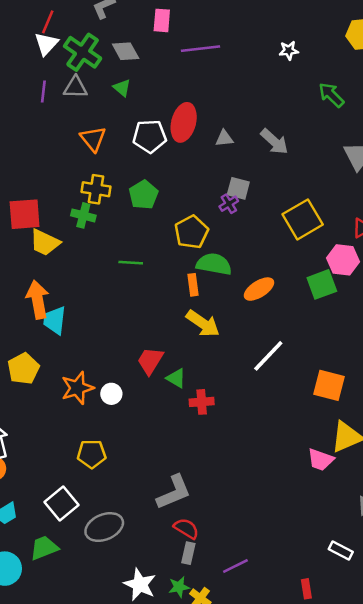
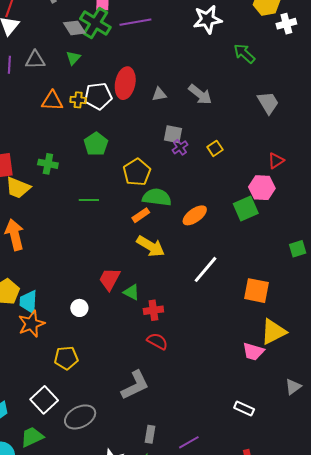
white star: (289, 51) -> (207, 19), size x1.8
green cross: (83, 52) -> (95, 23), moved
green triangle: (122, 88) -> (73, 58), turned 35
orange triangle: (93, 139) -> (52, 101), turned -45
yellow cross: (96, 189) -> (78, 100), moved, size x0.7
purple cross: (229, 204) -> (180, 147), moved
yellow square: (303, 219) -> (215, 148), moved, size x0.5
orange rectangle: (193, 285) -> (141, 215), turned 66
cyan trapezoid: (55, 320) -> (28, 302), moved
orange star: (77, 388) -> (31, 324), moved
red semicircle: (186, 529) -> (157, 341), moved
white rectangle: (341, 550) -> (244, 409), moved

